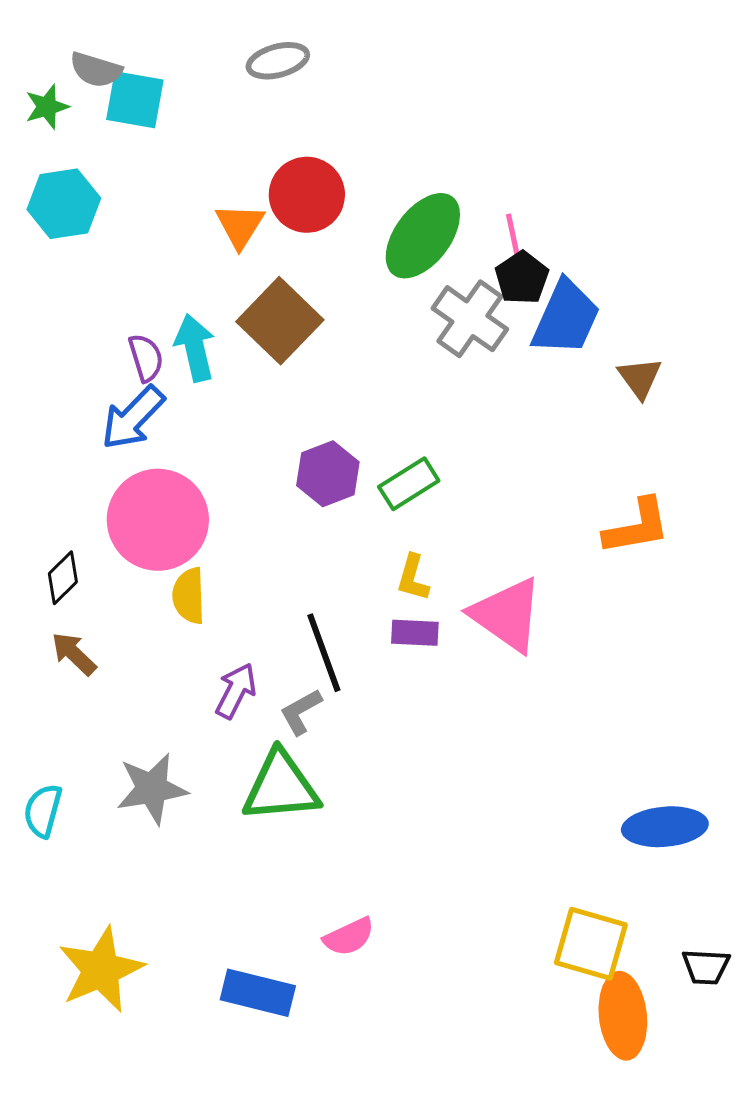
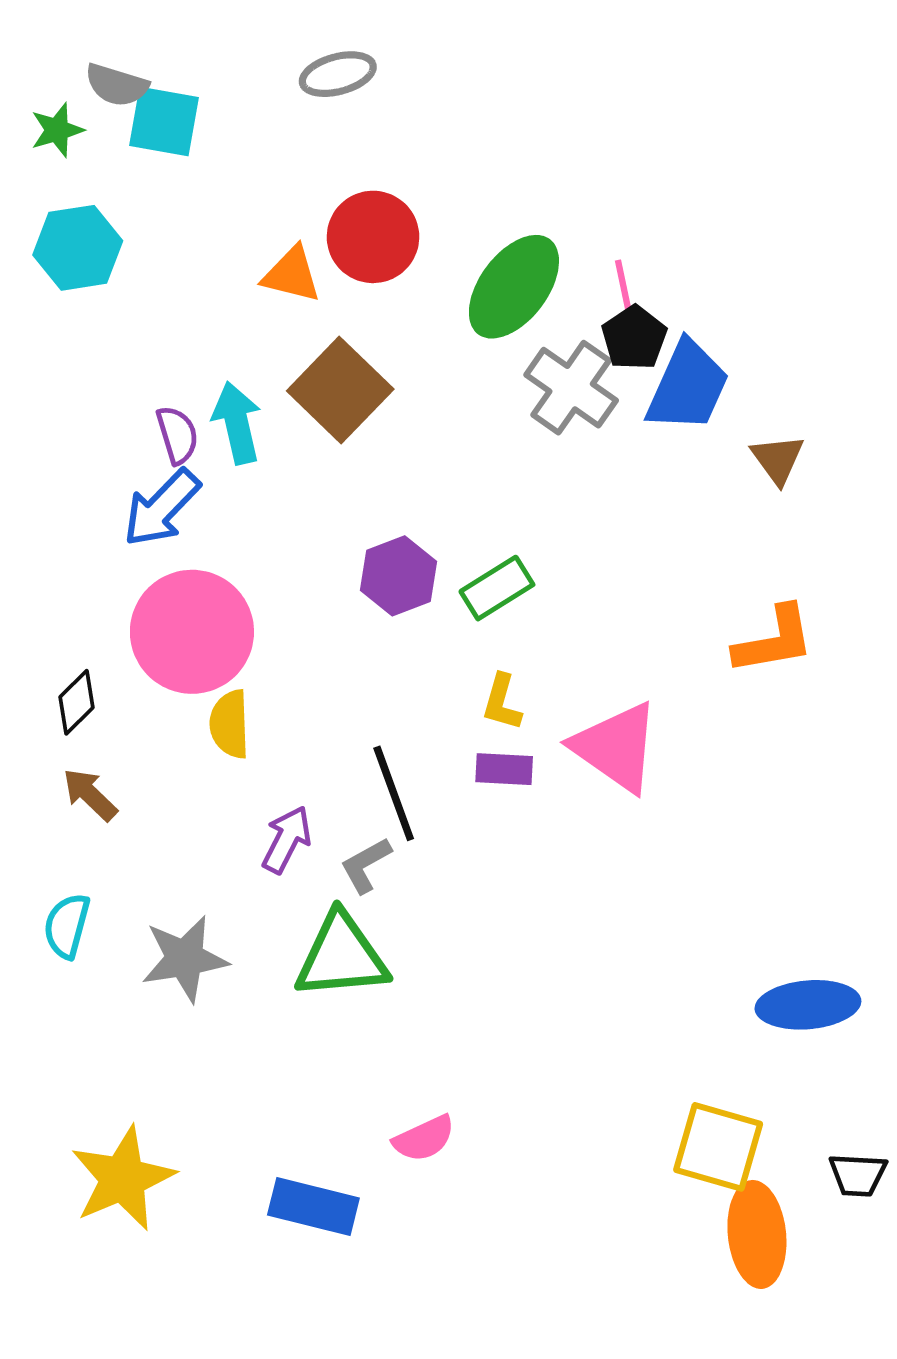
orange triangle: (240, 226) -> (292, 275), turned -48
cyan semicircle: (43, 811) -> (67, 926), moved

